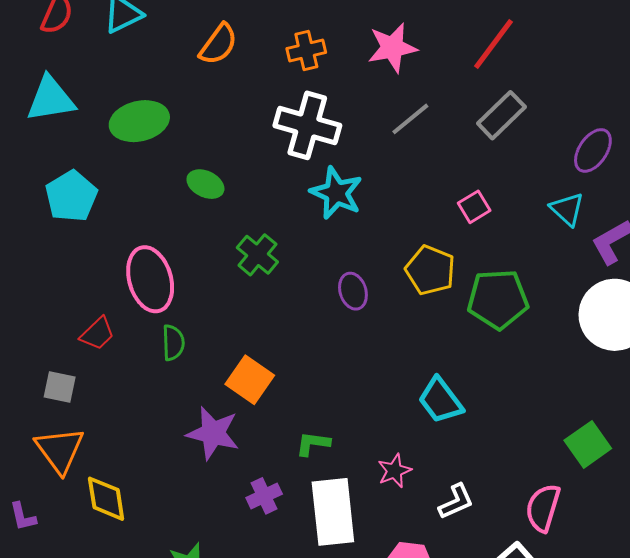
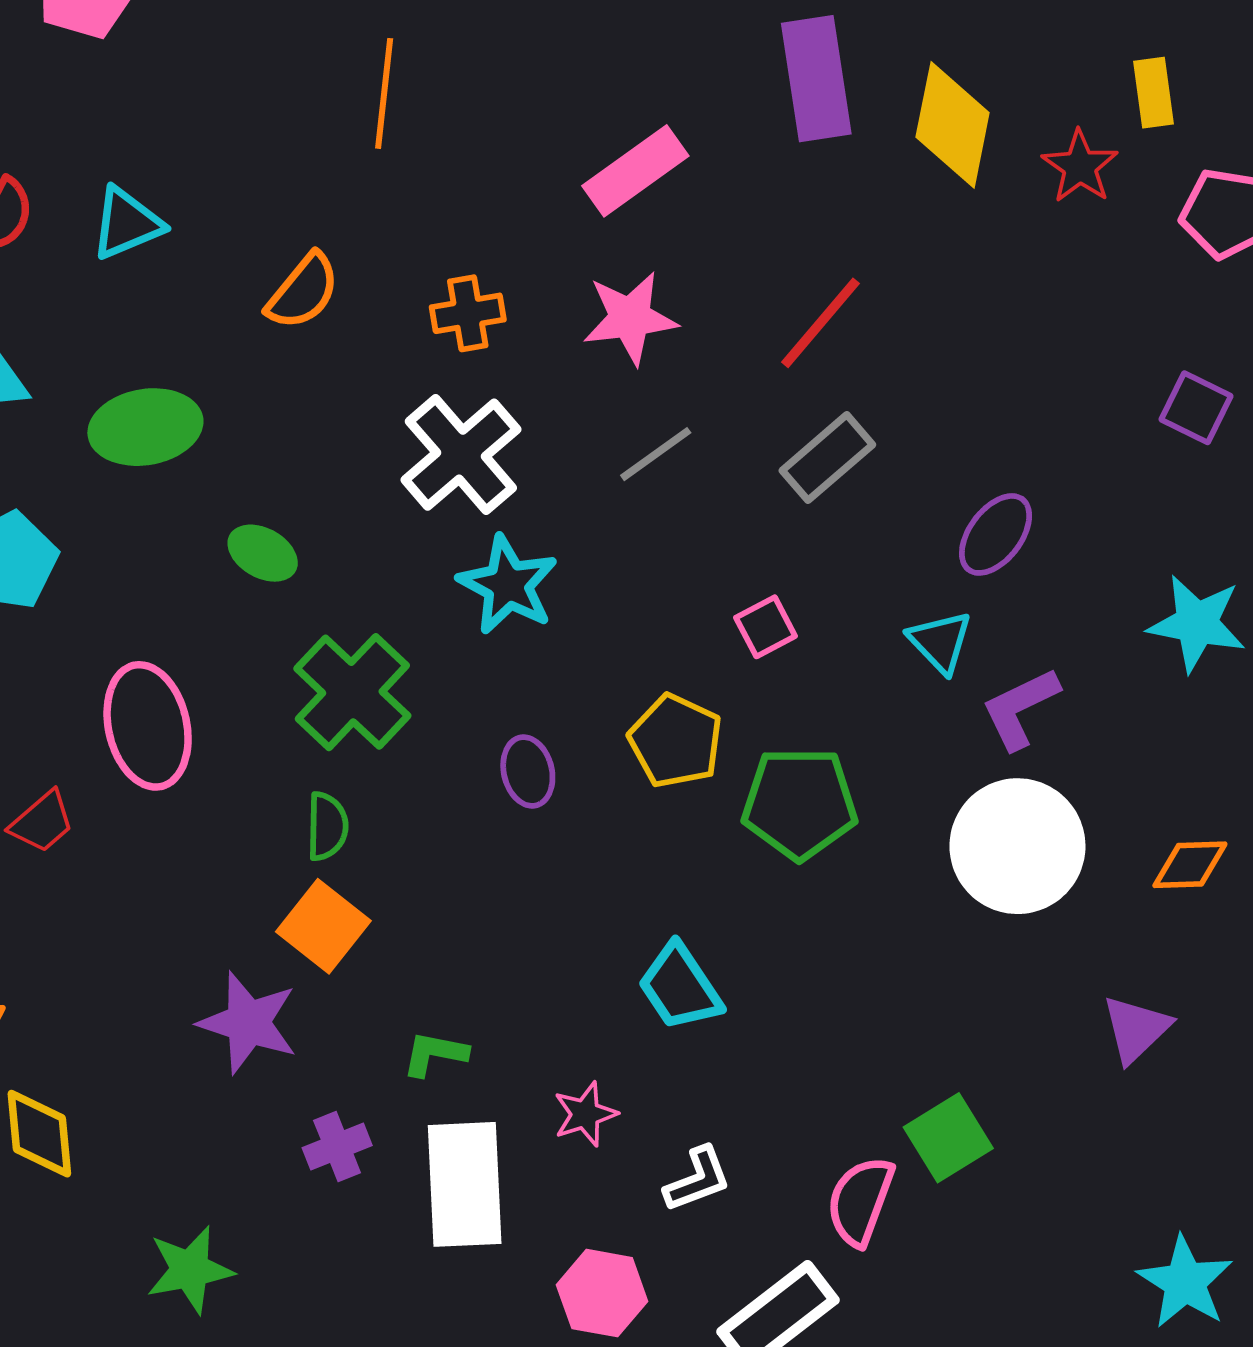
white cross: (307, 125) -> (461, 455), turned 30
green cross: (257, 255) -> (352, 692), size x1.5
green semicircle: (173, 343) -> (327, 826), moved
green square: (588, 444) -> (948, 1138), moved

